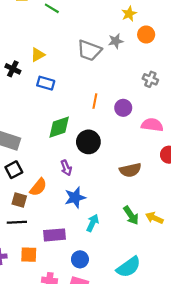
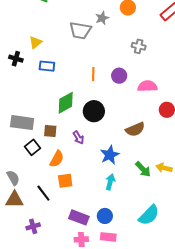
blue star: (75, 197) -> (110, 155), moved
brown square: (19, 200) -> (50, 131), moved
black line: (17, 222) -> (43, 193), turned 66
purple rectangle: (54, 235) -> (79, 217), moved, turned 36
orange square: (29, 255) -> (65, 181), moved

